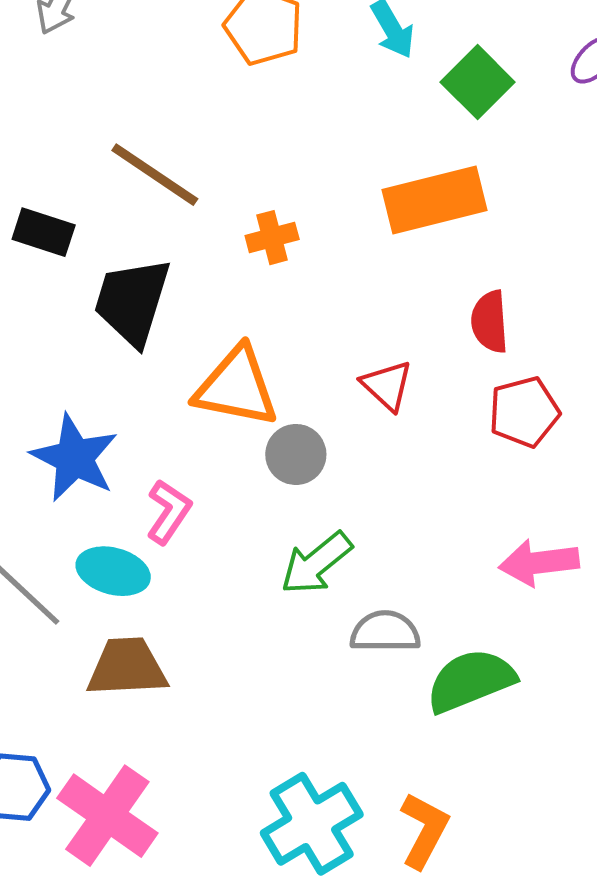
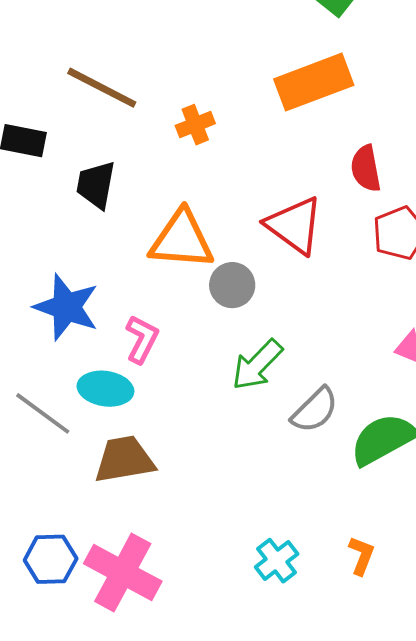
black trapezoid: (132, 301) -> (96, 185), size x0.7
red triangle: (387, 385) -> (294, 225), size x1.5
gray semicircle: (385, 632) -> (315, 410), turned 142
cyan cross: (312, 824) -> (277, 561), size x0.6
orange L-shape: (424, 830) -> (362, 556), size x0.7

